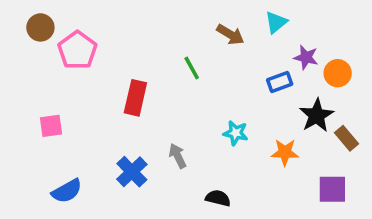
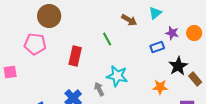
brown circle: (40, 27) -> (49, 16), moved, size x1.5
pink pentagon: (77, 50) -> (35, 44), moved, turned -30
orange circle: (338, 73) -> (194, 33), moved
pink square: (51, 126) -> (10, 72), moved
cyan star: (236, 133) -> (117, 76), moved, size x1.5

